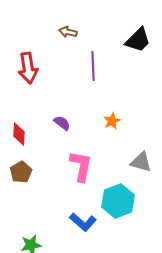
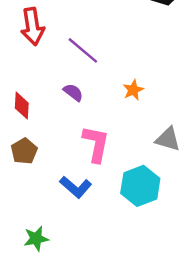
purple line: (93, 66) -> (83, 50), moved, turned -48
blue L-shape: (83, 222) -> (76, 187), moved

